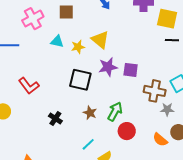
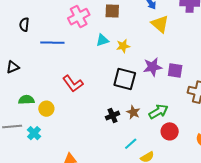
yellow triangle: (100, 40) -> (160, 24), moved
cyan triangle: (57, 42) -> (102, 40), turned -32
green arrow: (115, 111) -> (158, 112), turned 30
black cross: (55, 118) -> (113, 116), moved, turned 32

